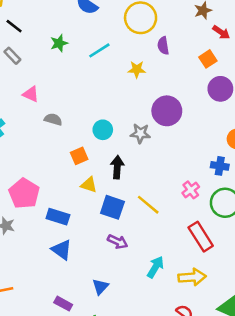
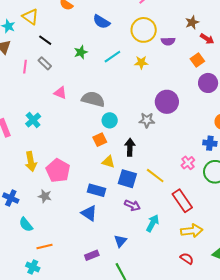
purple semicircle: (163, 46) -> (168, 41), moved, turned -80
yellow star: (137, 69) -> (141, 62), moved
gray semicircle: (53, 119) -> (93, 99), moved, size x1.6
cyan circle: (103, 130) -> (110, 120), moved
blue rectangle: (58, 217) -> (96, 190), moved
red rectangle: (201, 237) -> (182, 201), moved
cyan arrow: (155, 267) -> (153, 223), moved
purple rectangle: (63, 304) -> (92, 255), turned -48

